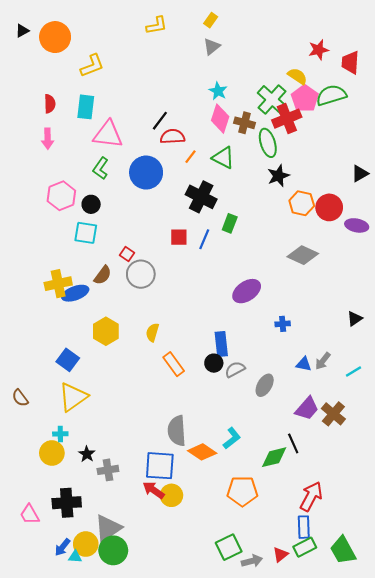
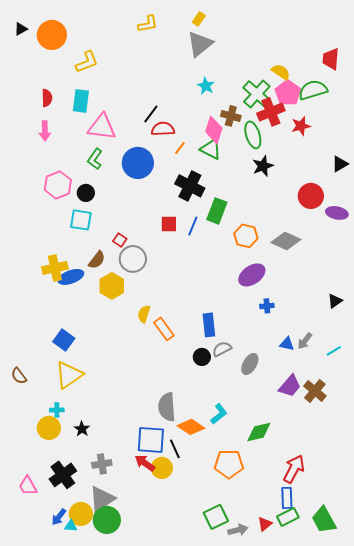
gray triangle: (212, 47) -> (200, 44), size x1.6
red star: (319, 50) -> (301, 126), moved
pink diamond: (220, 119) -> (214, 130), moved
orange hexagon: (302, 203) -> (246, 236), moved
green rectangle: (230, 223) -> (217, 211), size x1.4
purple ellipse: (247, 291) -> (252, 275), moved
yellow hexagon: (106, 331) -> (112, 286), moved
black circle: (214, 363) -> (202, 357), moved
orange rectangle: (174, 364) -> (164, 329), moved
black line: (293, 443) -> (175, 449), moved
gray cross: (108, 470) -> (102, 464), moved
black cross: (67, 503) -> (63, 475), turned -32

